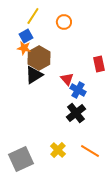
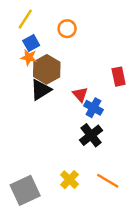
yellow line: (33, 16) -> (25, 19), moved
orange circle: (64, 22) -> (67, 29), moved

